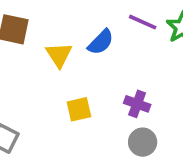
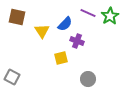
purple cross: (137, 104) -> (77, 41), moved
yellow square: (79, 109) -> (61, 58), moved

